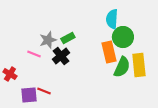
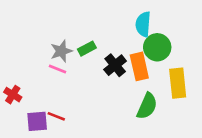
pink line: (34, 54) -> (58, 69), moved
black cross: (61, 56) -> (115, 65), moved
green semicircle: (122, 67) -> (147, 106), moved

